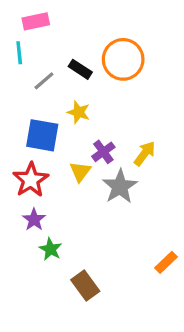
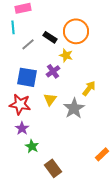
yellow star: (79, 112) -> (66, 55), moved
purple cross: (103, 152) -> (53, 71), moved
red star: (31, 180) -> (20, 104), turned -30

